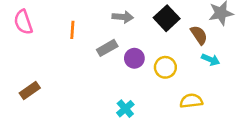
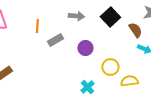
gray rectangle: (107, 48) -> (55, 40), moved
yellow circle: (165, 67) -> (110, 67), moved
cyan cross: (125, 109) -> (87, 87), moved

